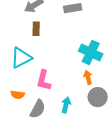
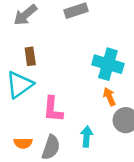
brown rectangle: (36, 29) -> (30, 56), moved
orange semicircle: (18, 95) -> (23, 143), moved

